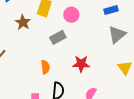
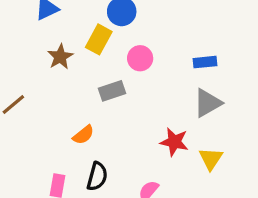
red star: (81, 64) -> (174, 142), moved
orange semicircle: (45, 67) -> (83, 135), turned 48

